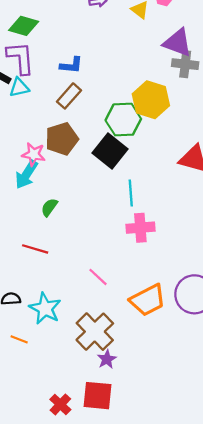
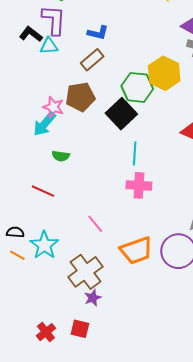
green semicircle: (49, 207) -> (61, 156), turned -126
orange line: (19, 339) -> (17, 255), moved
red square: (97, 396) -> (80, 329), size x0.7

